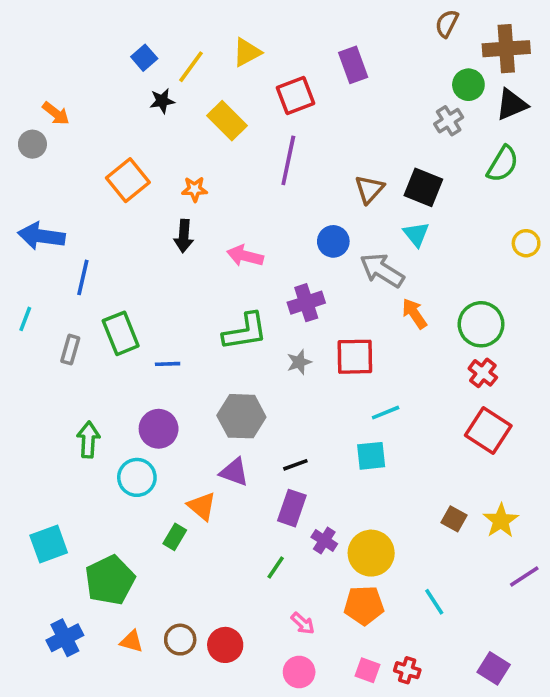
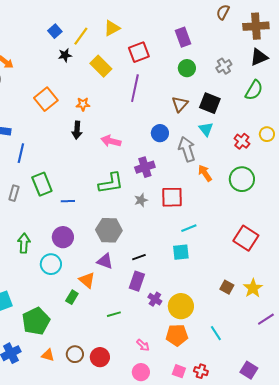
purple rectangle: (353, 65) -> (183, 37), moved
green circle: (468, 85) -> (187, 68), moved
gray arrow: (382, 270) -> (187, 149), turned 40
red cross: (483, 373) -> (242, 141), moved
green line: (276, 568) -> (114, 314), moved, turned 40

